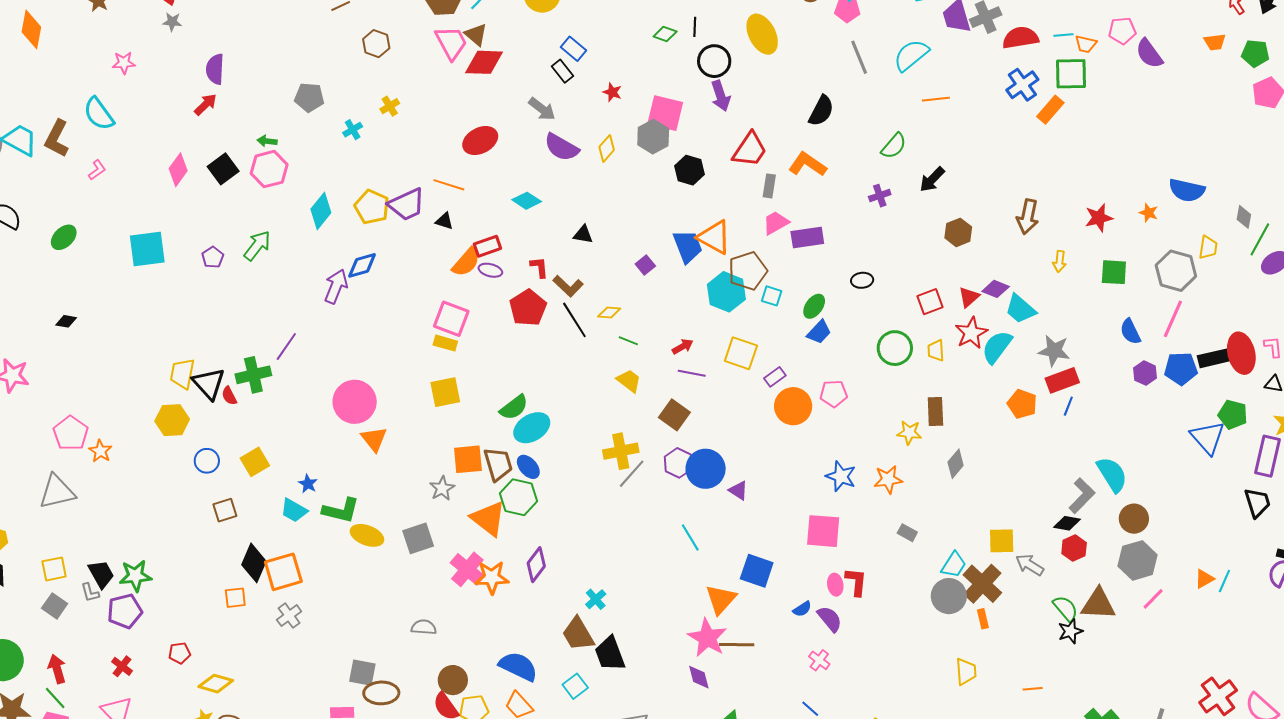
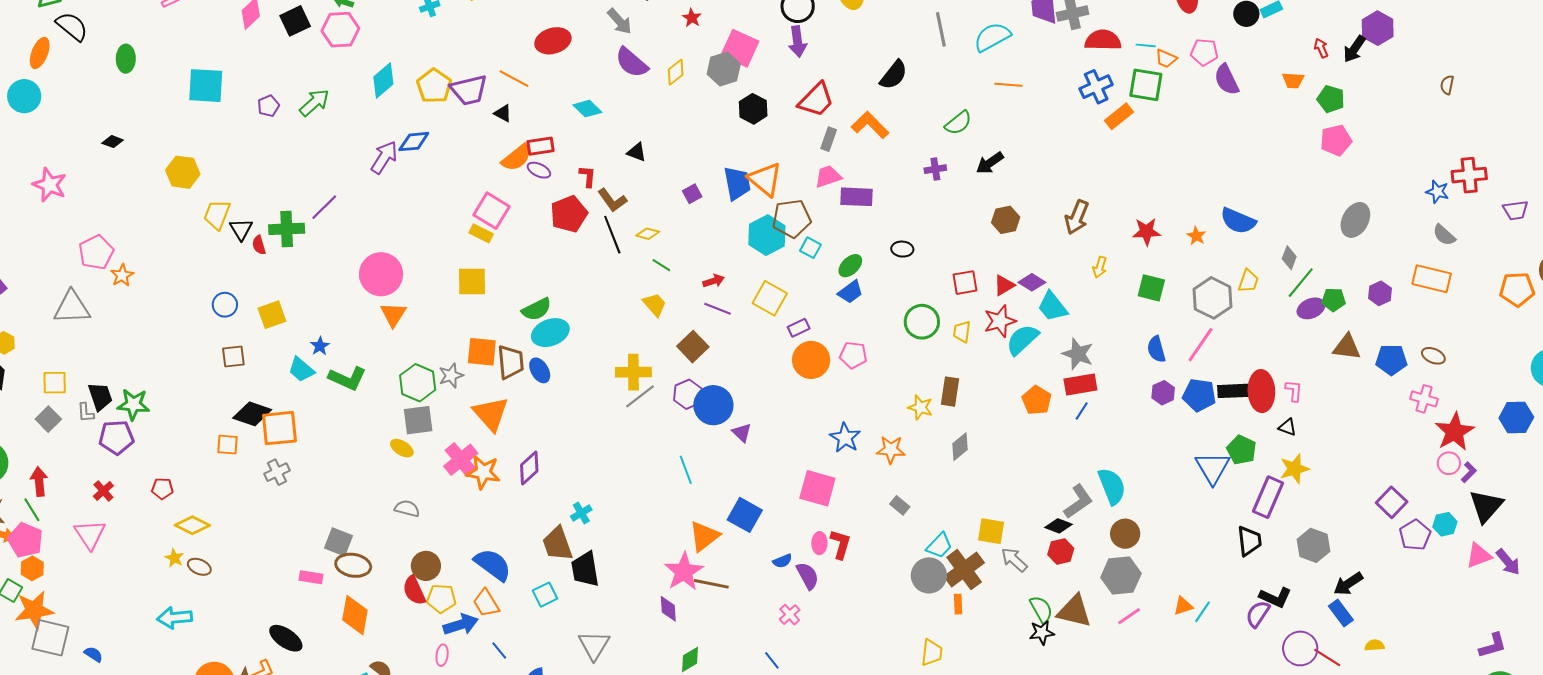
green ellipse: (64, 237) -> (126, 59), turned -56
black triangle: (209, 384) -> (241, 229), size x0.7
yellow hexagon: (172, 420) -> (183, 172), moved
green hexagon: (519, 497) -> (418, 383), moved
yellow ellipse: (367, 535) -> (402, 448), moved, size x0.7
black diamond: (254, 563) -> (252, 414), turned 75

